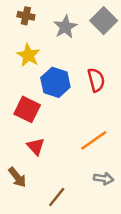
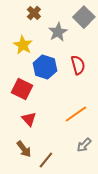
brown cross: (26, 16) -> (34, 13), moved, turned 32
gray star: (65, 27) -> (58, 32), moved
brown arrow: (17, 177) -> (24, 149), moved
gray arrow: (104, 179) -> (84, 145), turned 126

